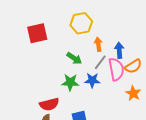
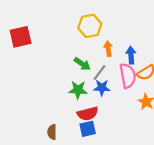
red square: (37, 33) -> (21, 37), moved
gray line: (100, 62) -> (100, 72), moved
red semicircle: (49, 104) -> (88, 114), moved

